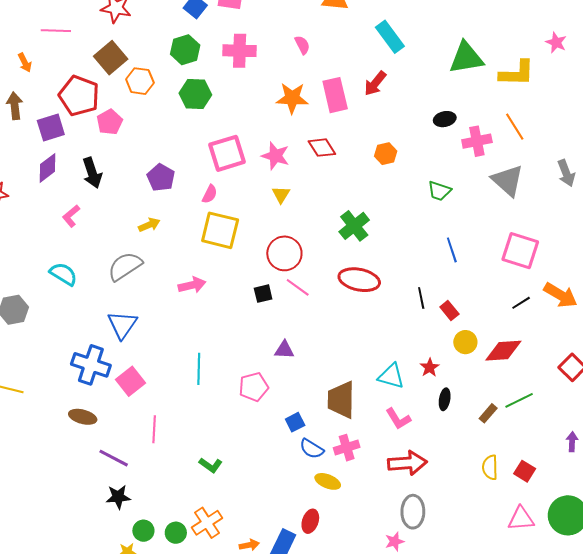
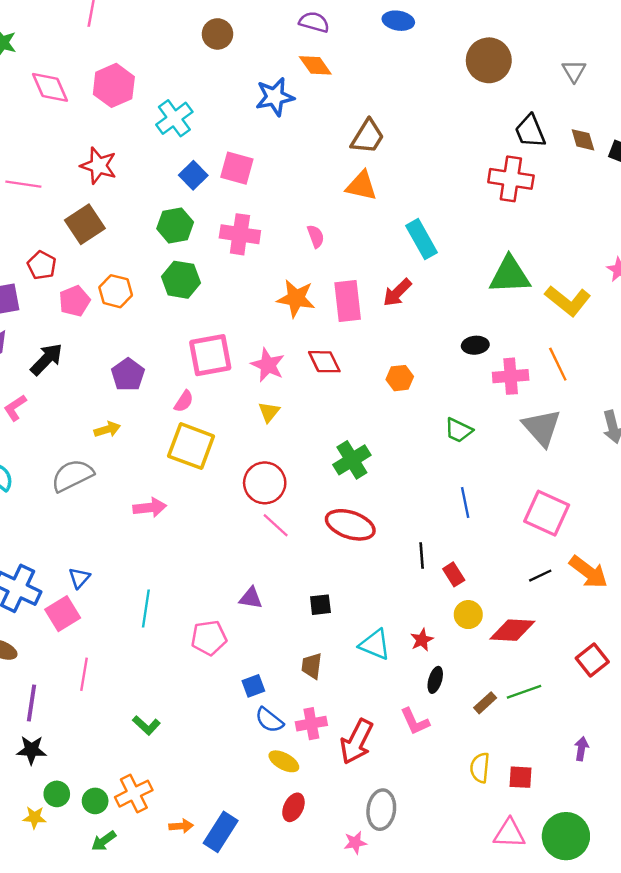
yellow L-shape: (517, 73) -> (568, 301), turned 30
orange hexagon: (140, 81) -> (116, 291), moved
red pentagon: (79, 96) -> (42, 265), size x0.6
black arrow: (92, 173) -> (46, 359), turned -124
black square: (263, 294) -> (320, 605), moved
blue triangle: (122, 325) -> (79, 578), moved, size x0.6
brown trapezoid: (341, 400) -> (312, 666), size x0.6
pink L-shape: (398, 419) -> (415, 721), moved
purple line: (114, 458) -> (31, 703), turned 64
red arrow: (407, 463) -> (357, 742), moved, turned 114
red square: (525, 471) -> (521, 777), turned -35
red ellipse: (310, 521) -> (293, 807), moved

